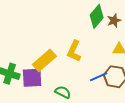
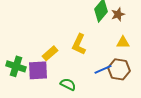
yellow rectangle: (44, 60) -> (50, 53), size x0.7

